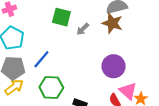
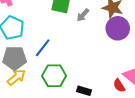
purple circle: (114, 66) -> (118, 28), moved

